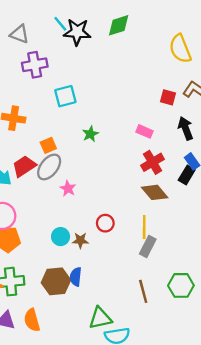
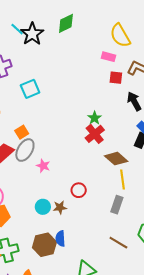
black star: (77, 32) -> (32, 34), turned -30
pink rectangle: (145, 131) -> (109, 57), moved
green star: (90, 134) -> (94, 118), moved
red cross: (153, 162) -> (95, 134), moved
yellow line: (144, 227) -> (122, 180), moved
brown line: (143, 291) -> (118, 243), turned -36

